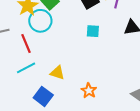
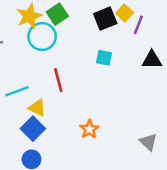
red line: (26, 44) -> (58, 80), moved
yellow triangle: (57, 73) -> (37, 108), moved

